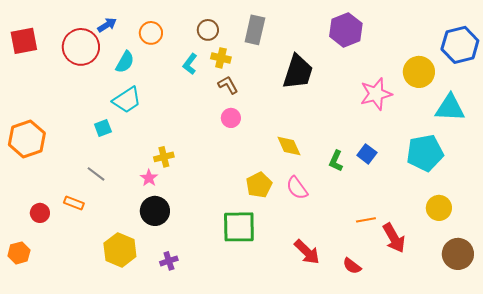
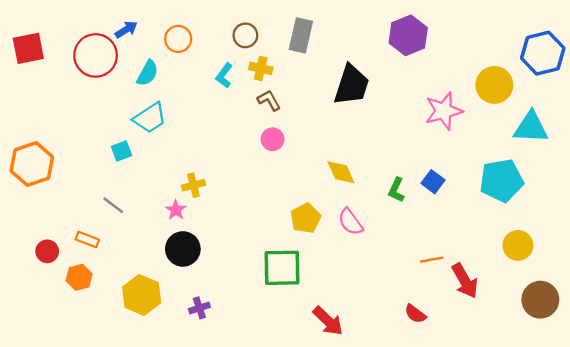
red arrow: (307, 252) -> (328, 321), moved
orange hexagon: (19, 253) -> (79, 277), moved

